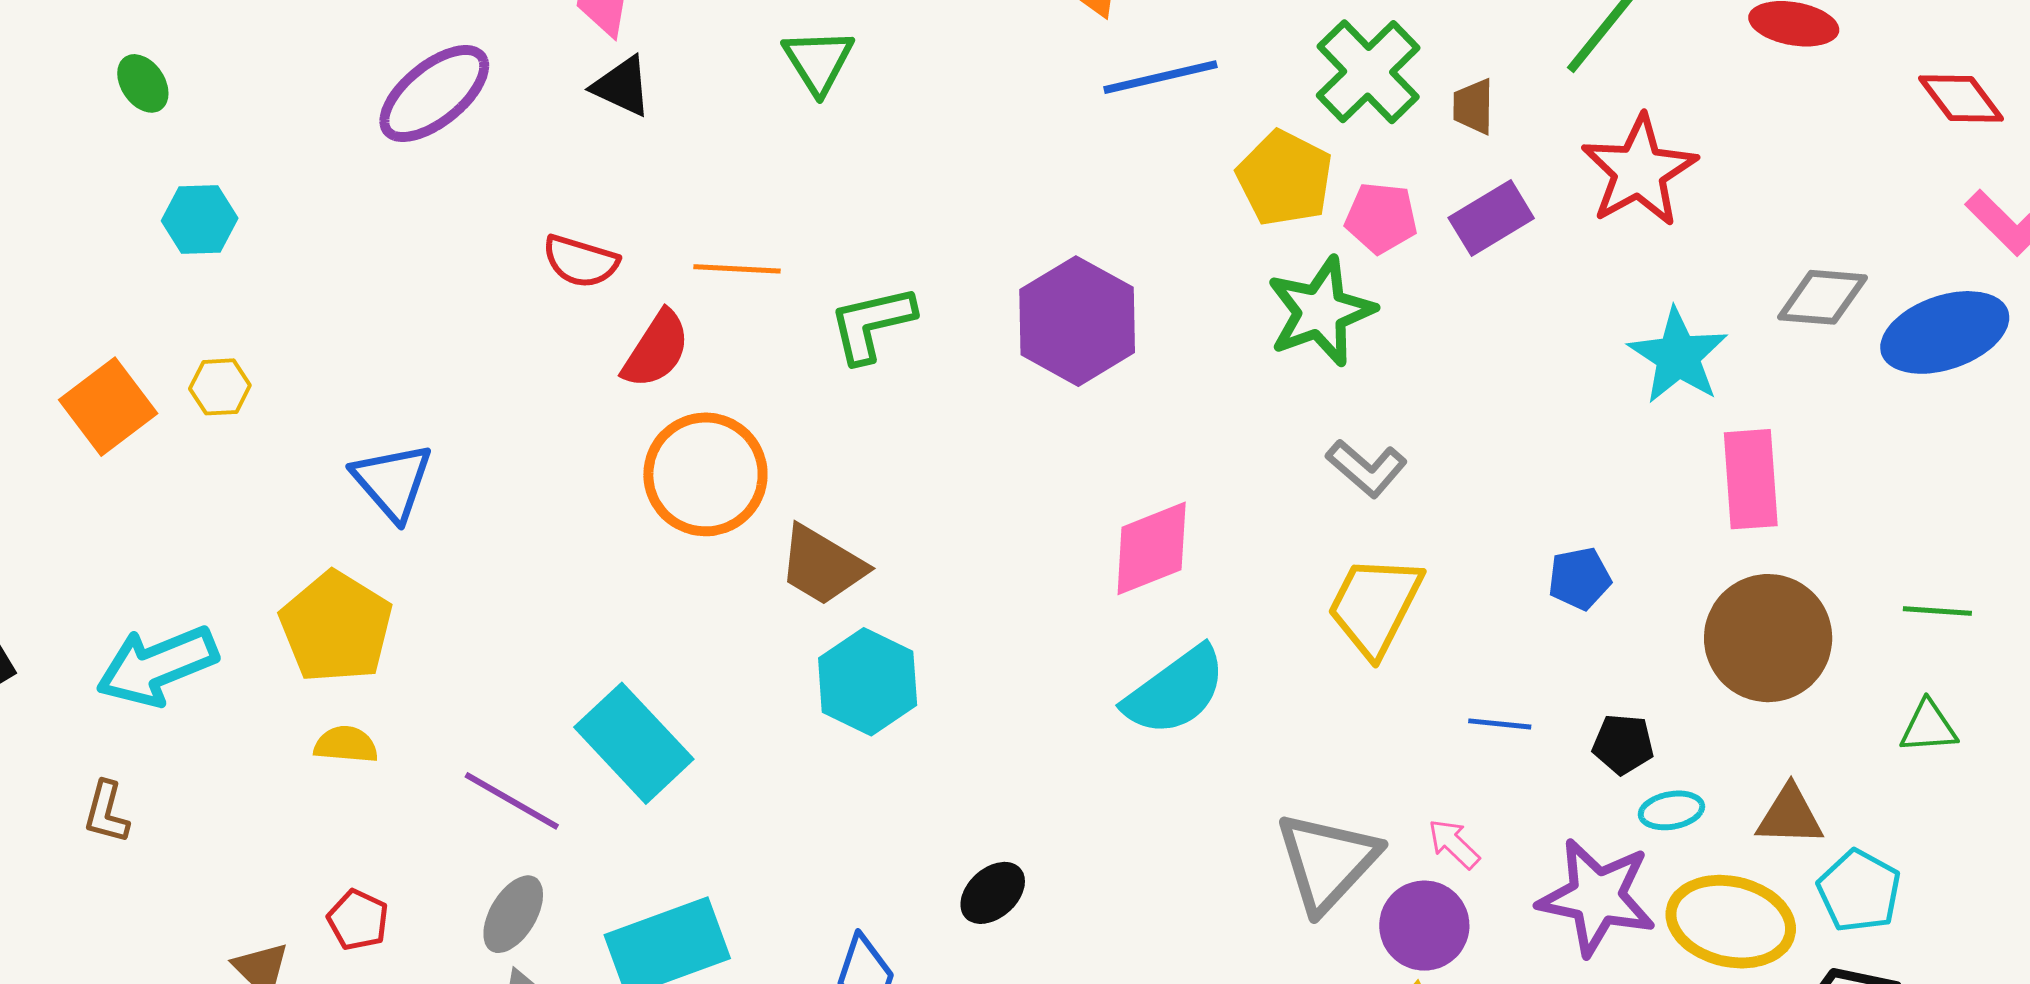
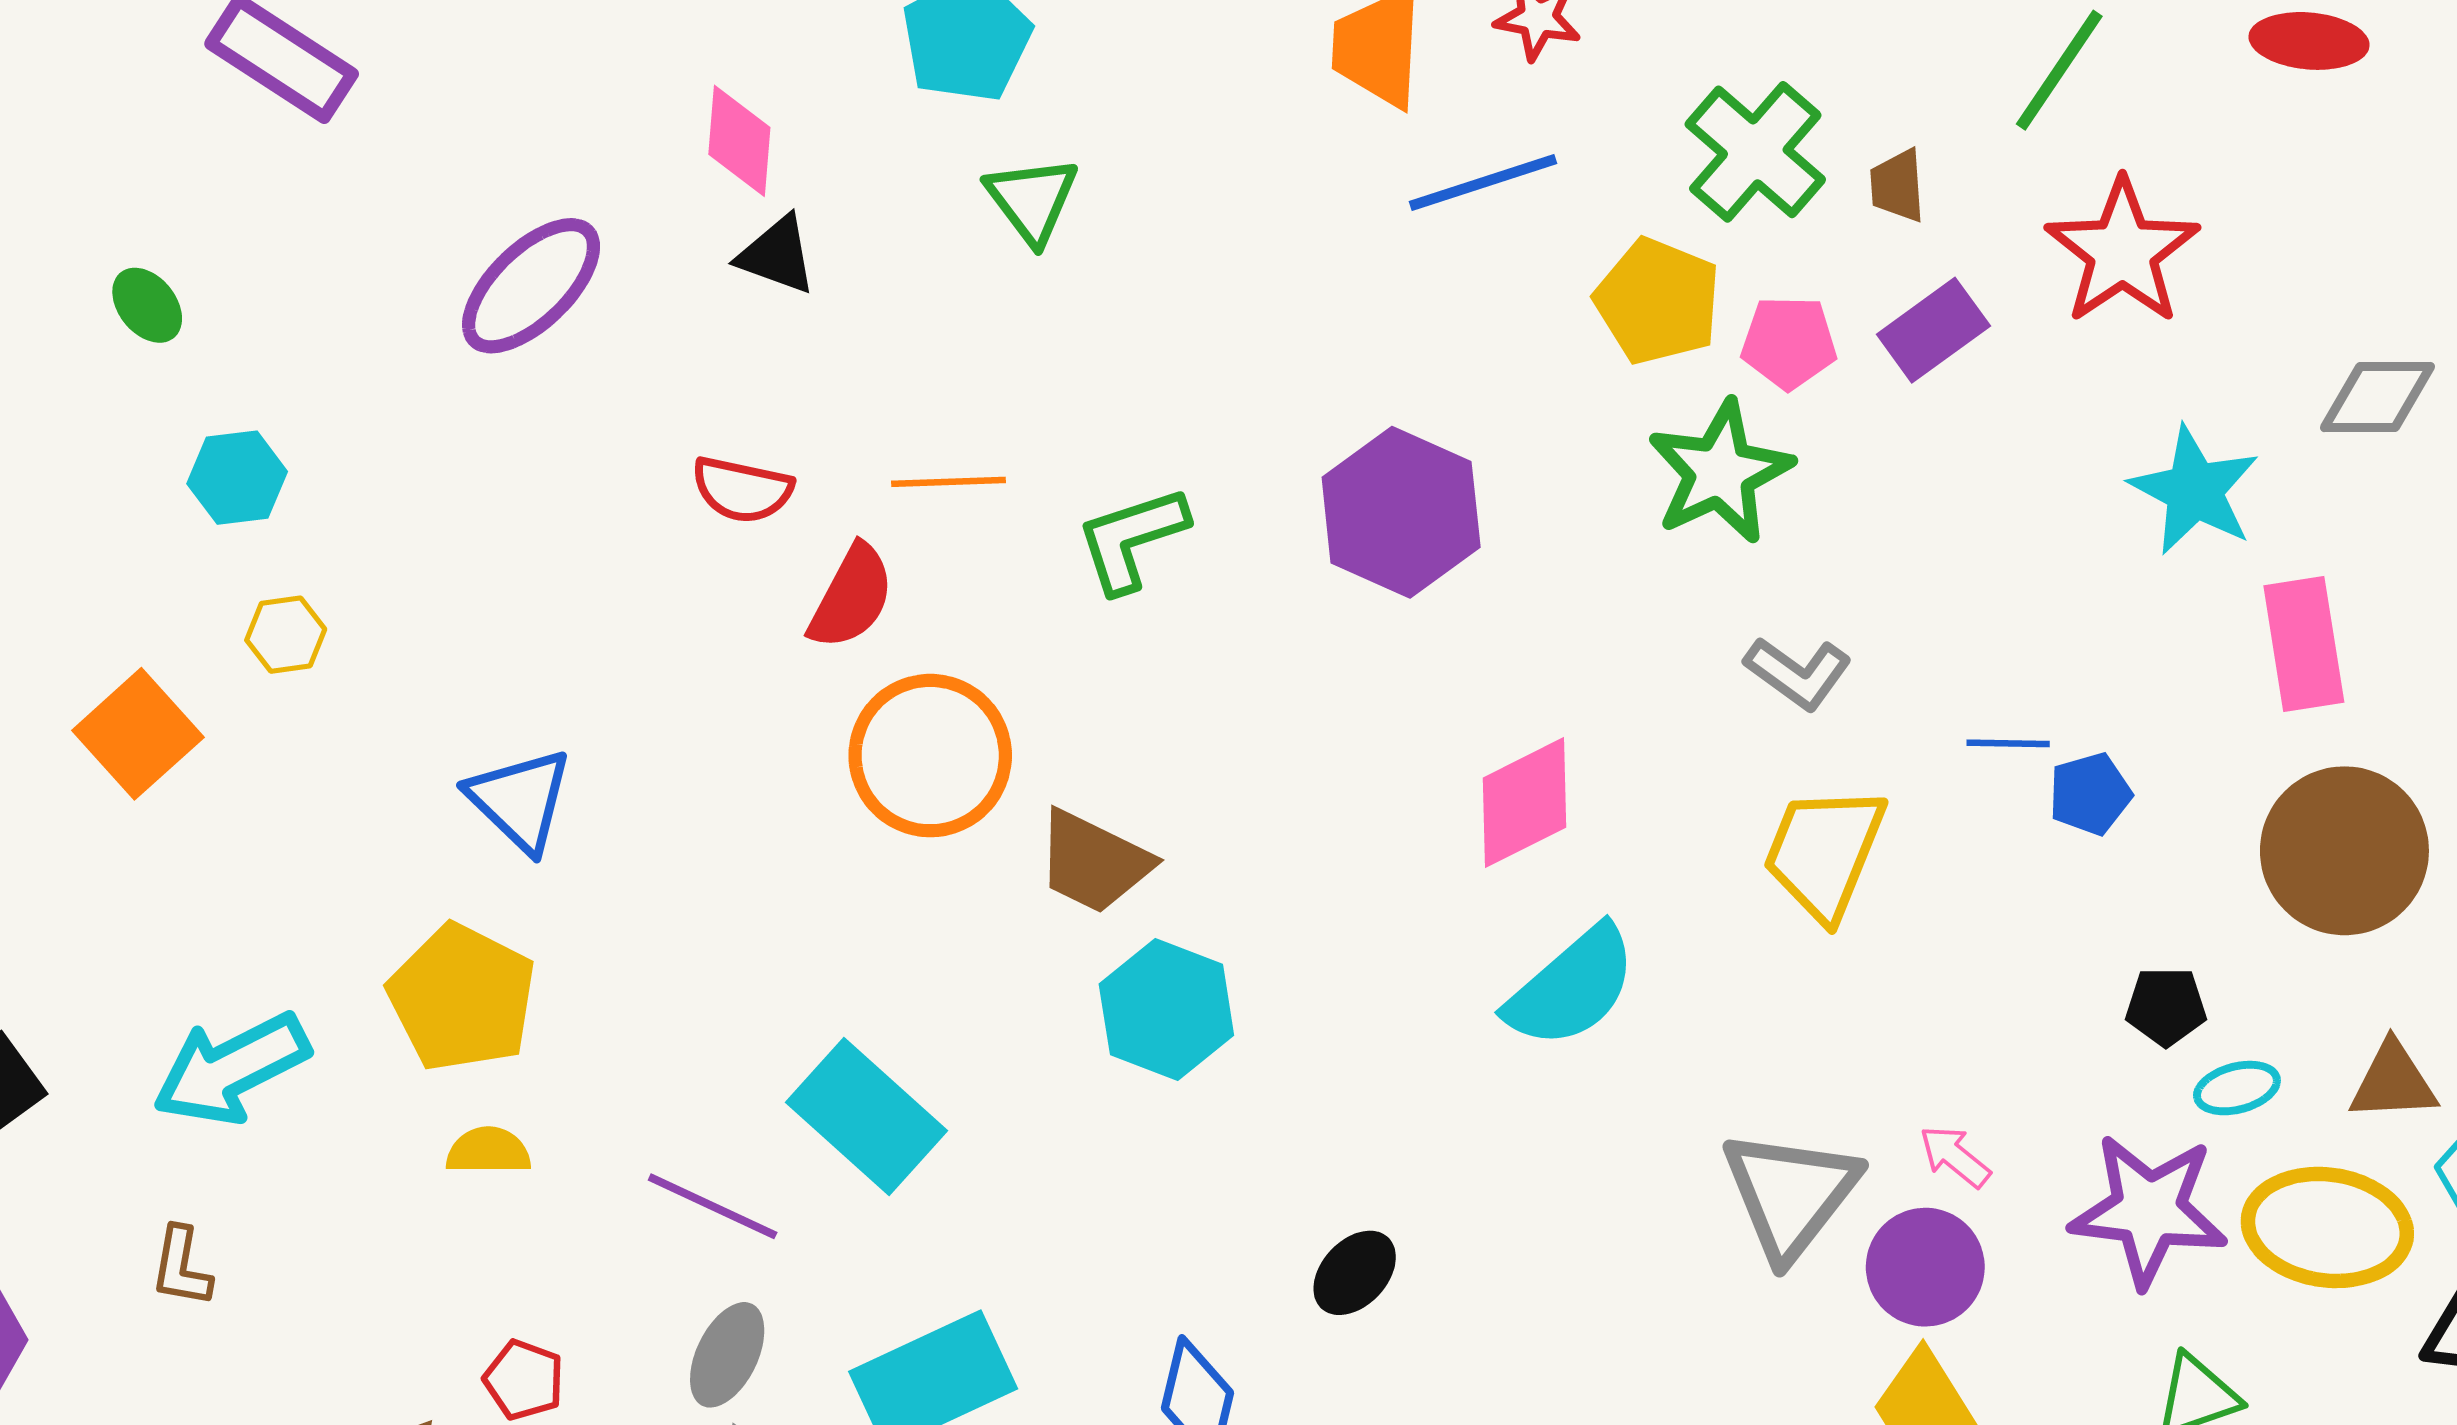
yellow hexagon: (220, 387) -> (286, 635), moved
blue line: (1500, 724) -> (2008, 743), moved

